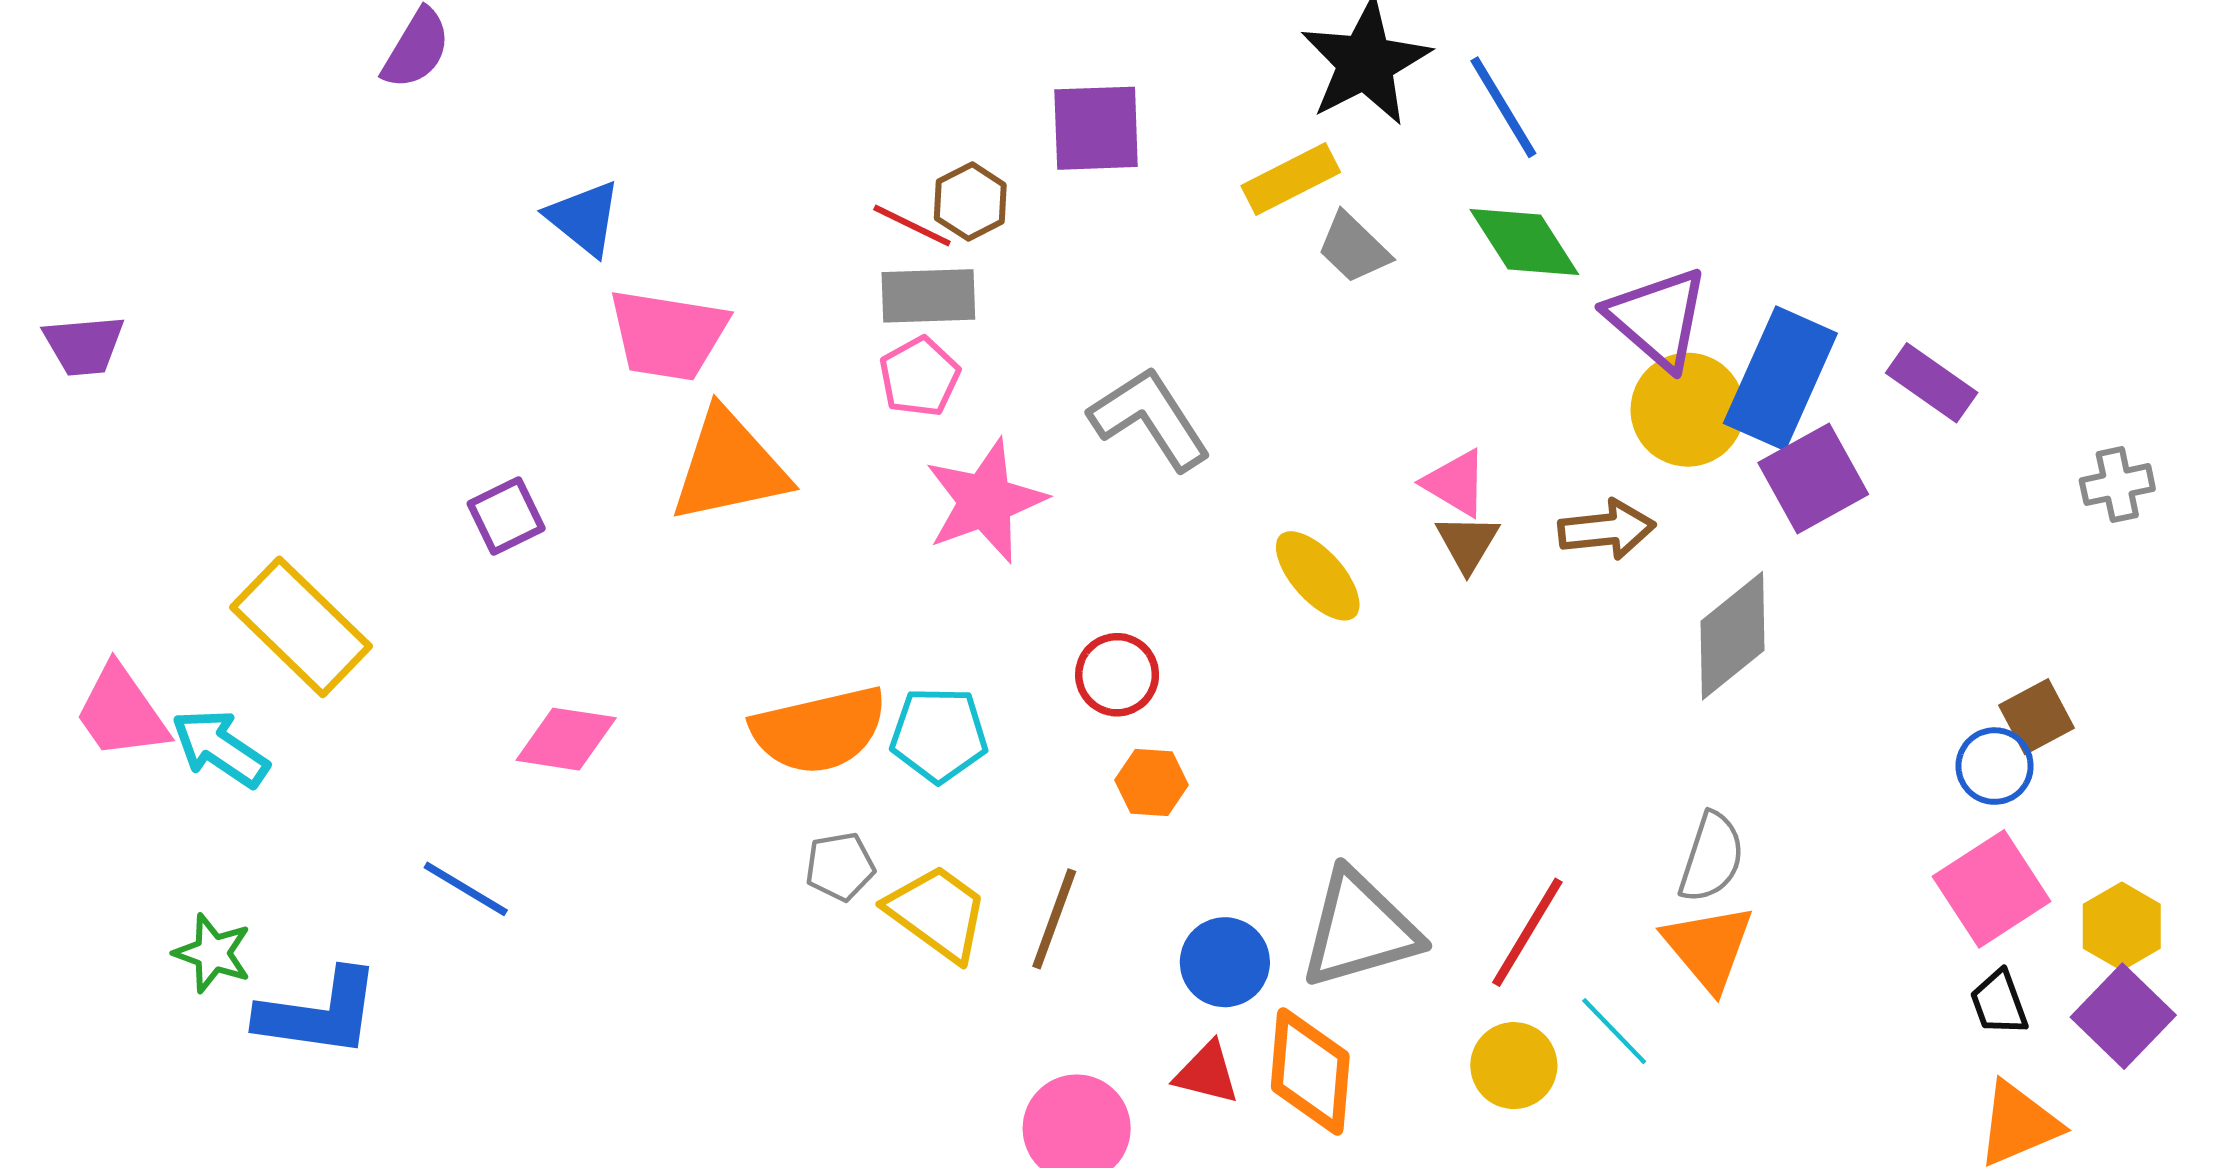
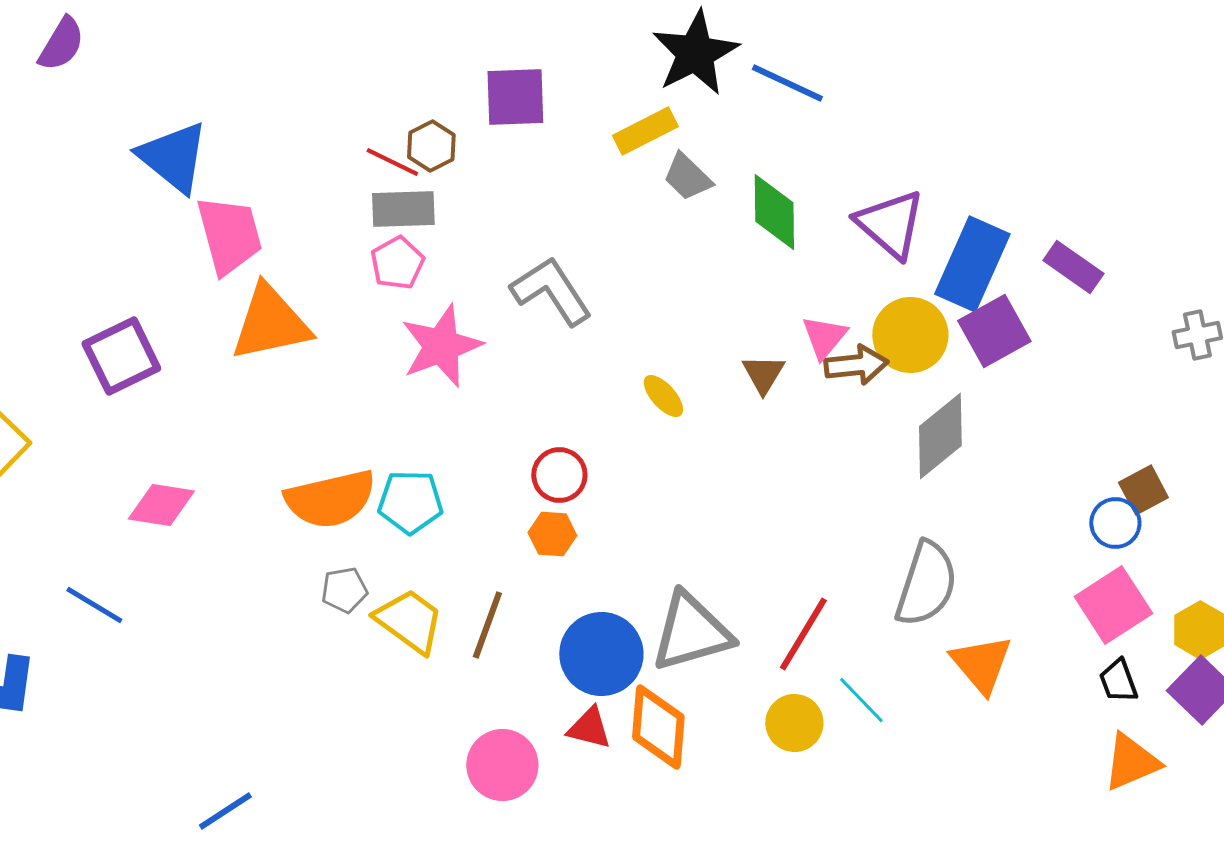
blue line: (1503, 107) -> (787, 83), turned -34
blue triangle: (584, 218) -> (173, 157), size x1.4
green diamond: (1524, 242) -> (774, 212), moved, turned 32
pink trapezoid: (668, 335) -> (229, 235), turned -114
yellow circle: (1688, 410) -> (910, 335), moved
pink triangle: (1455, 483) -> (824, 337), moved, turned 39
purple square: (506, 516) -> (121, 356), size x1.5
yellow ellipse: (1318, 576) -> (663, 396), size x0.7
red circle: (1117, 675) -> (559, 475), moved
gray semicircle: (1712, 857) -> (926, 584), size x1.4
orange triangle: (1709, 947) -> (981, 664), moved
blue circle: (1225, 962) -> (601, 654), size x1.4

